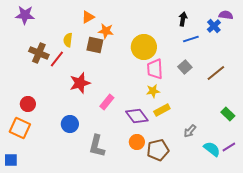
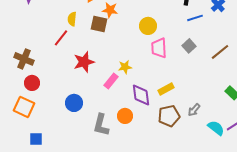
yellow circle: (144, 47) -> (148, 26), size x0.7
brown cross: (39, 53) -> (24, 59), moved
yellow star: (153, 91) -> (125, 67), moved
purple diamond: (137, 116) -> (141, 95), turned 30
orange circle: (137, 142) -> (125, 116), moved
brown pentagon: (158, 150) -> (169, 116), moved
blue square: (11, 160) -> (36, 139), moved

